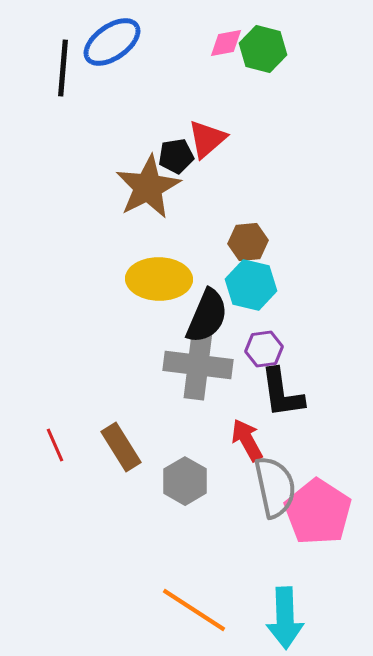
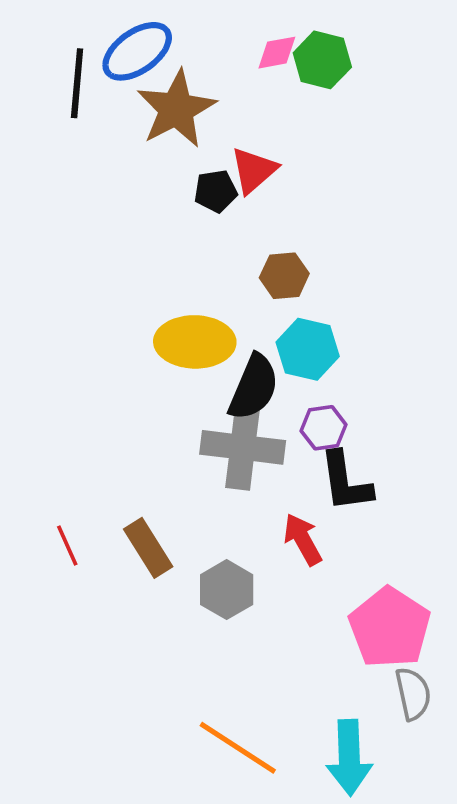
brown star: (148, 187) -> (176, 109), moved
brown hexagon: (248, 242) -> (284, 276), moved
gray semicircle: (275, 487) -> (413, 694), moved, size x0.7

